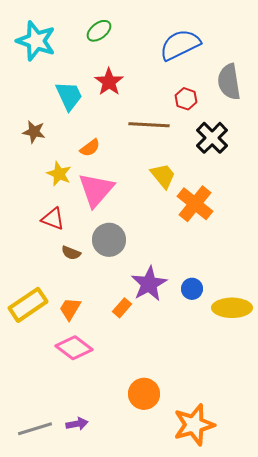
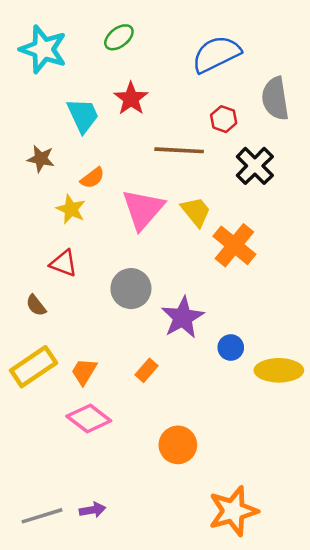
orange semicircle: (90, 148) -> (92, 178), moved
pink triangle: (96, 190) -> (143, 209), moved
brown semicircle: (71, 253) -> (36, 305), moved, turned 30
purple star: (149, 284) -> (183, 317), moved
orange circle: (144, 394) -> (178, 445), moved

